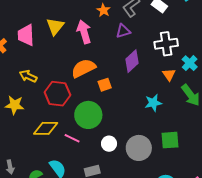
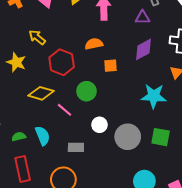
orange semicircle: (83, 68) -> (94, 44), size x0.7
cyan star: (153, 103) -> (154, 96), size x1.4
green circle: (88, 115) -> (86, 91), size x0.7

